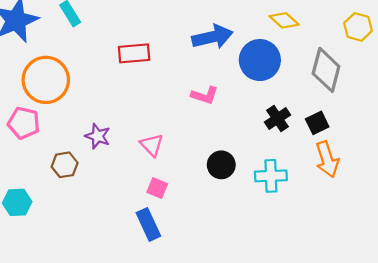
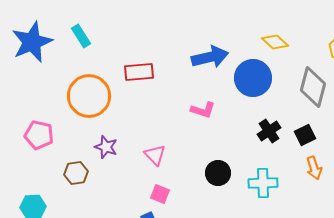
orange circle: (46, 80) -> (89, 96), moved
orange arrow: (327, 159) -> (314, 168), size x0.7

